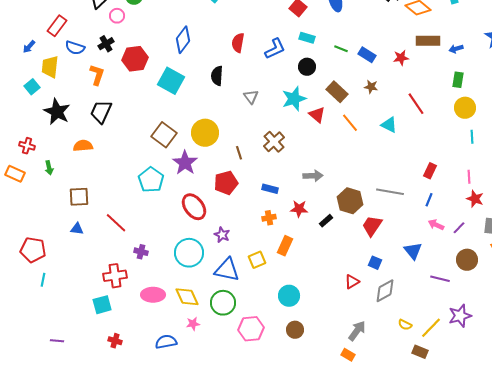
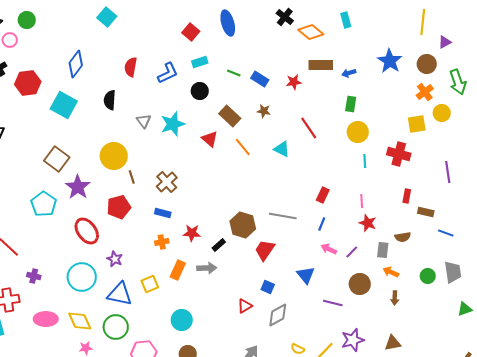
cyan rectangle: (307, 38) -> (200, 62), turned -35
cyan star: (294, 99) -> (173, 124), moved
yellow circle: (205, 133) -> (114, 156), moved
brown cross: (274, 142) -> (167, 182), moved
gray arrow: (313, 176) -> (207, 268), moved

